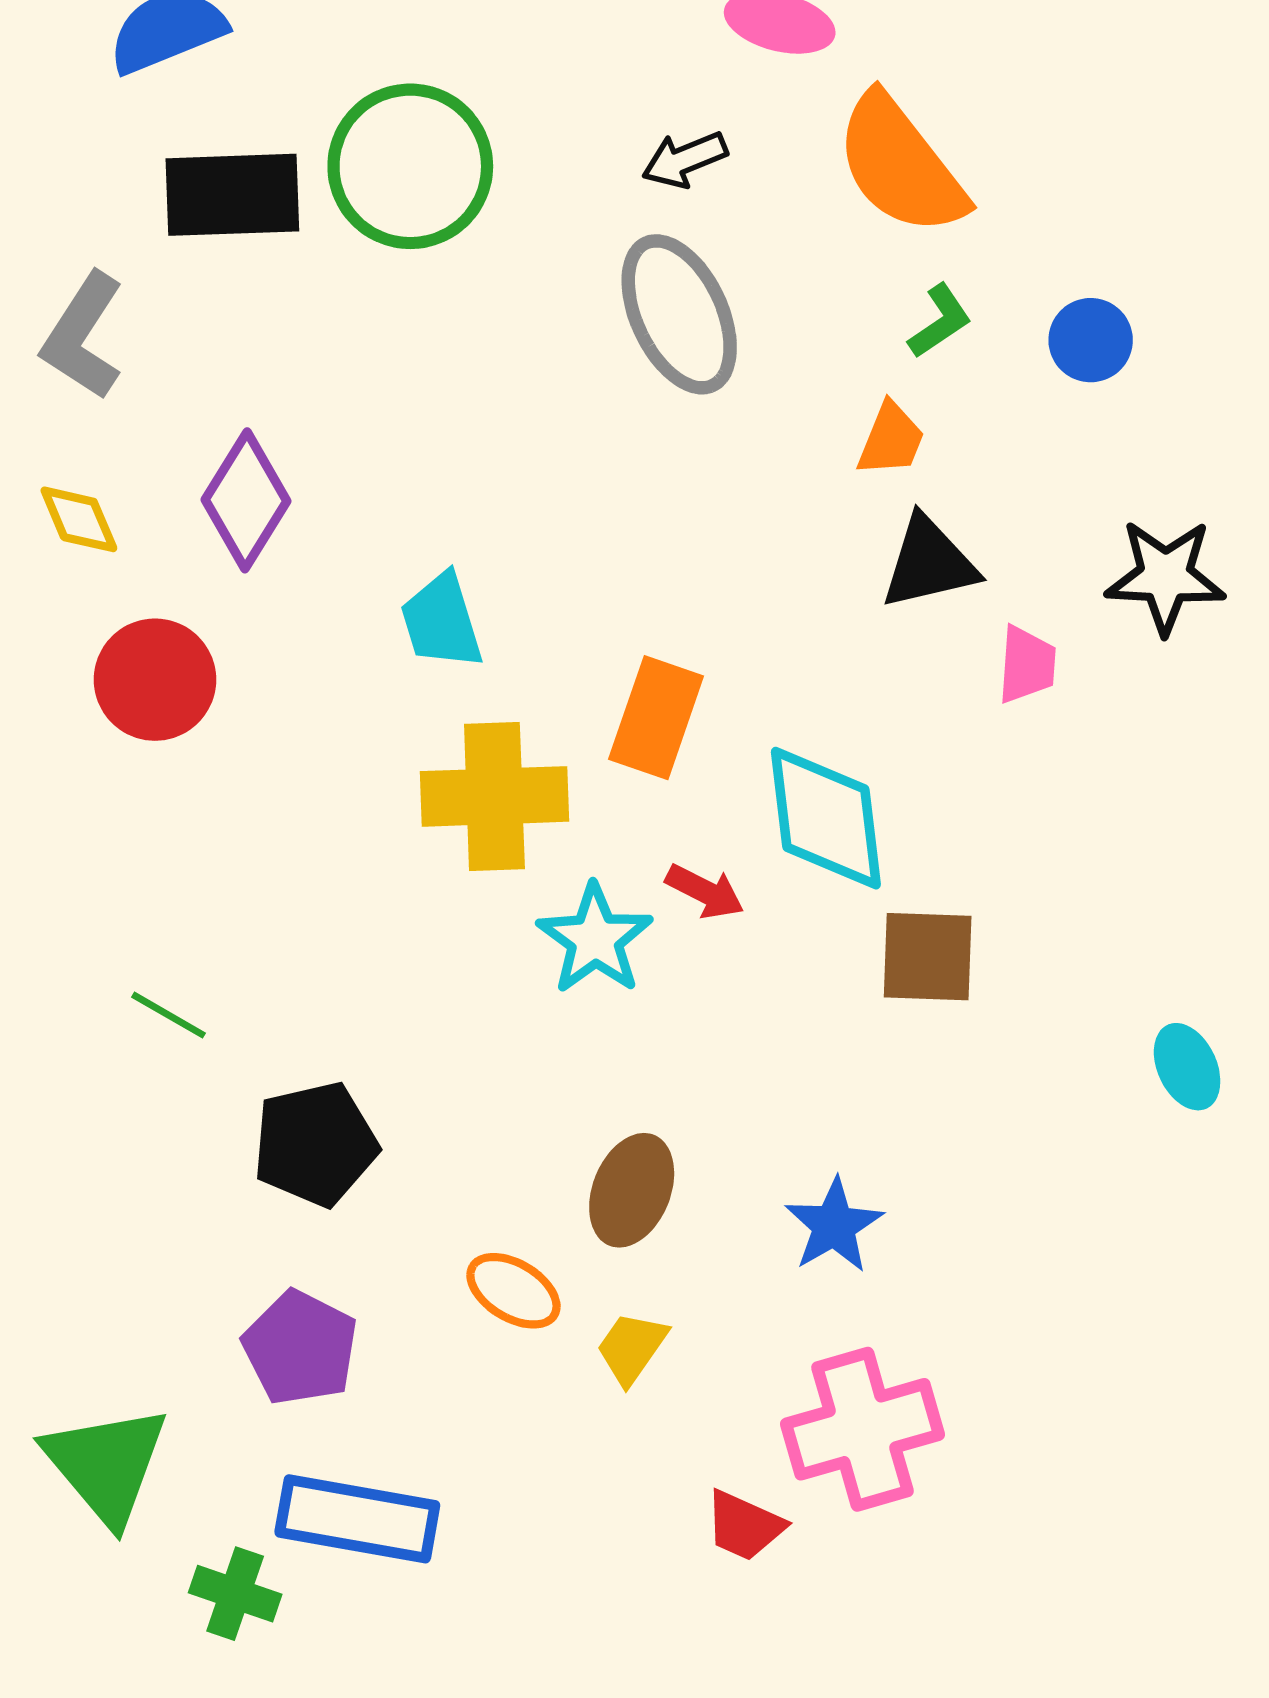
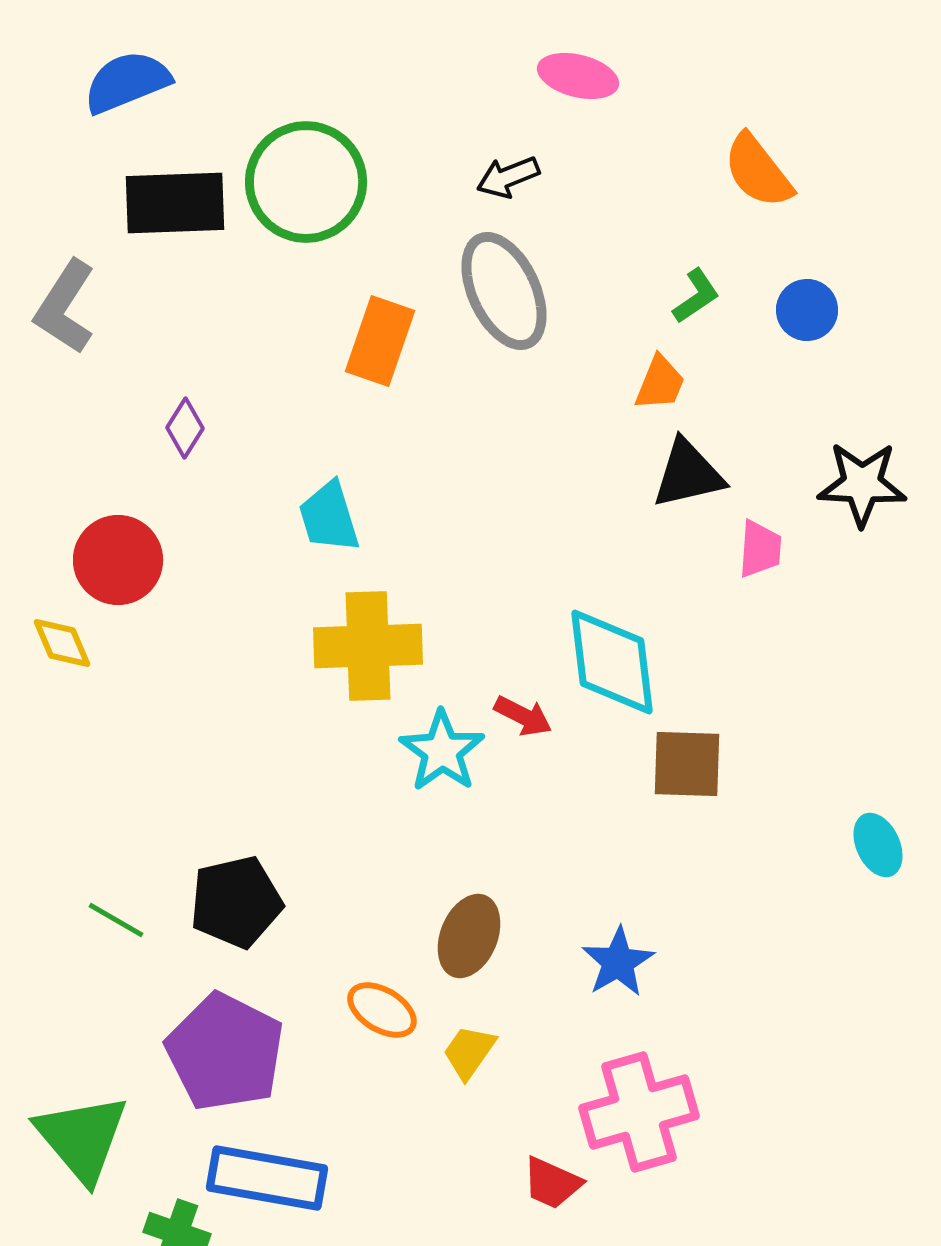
orange semicircle: (901, 165) -> (758, 171), moved, size x0.7
purple diamond: (246, 500) -> (185, 428), size x0.6
yellow diamond: (79, 519) -> (62, 643), moved
orange rectangle: (656, 718) -> (380, 341), moved
green line: (169, 1015) -> (116, 920), moved
purple pentagon: (300, 1348) -> (225, 1052), size x1.4

